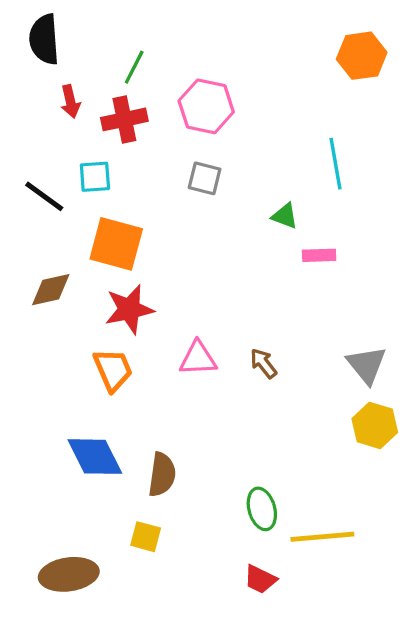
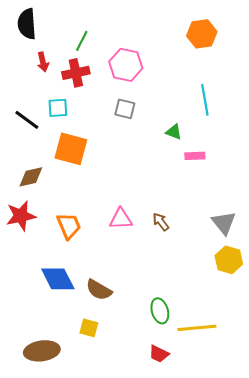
orange hexagon: (362, 56) -> (202, 34), moved
red star: (129, 309) -> (21, 216), moved
brown semicircle: (162, 475) -> (99, 290), turned 112

